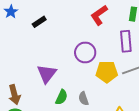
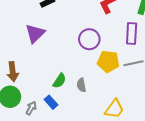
purple triangle: (47, 74) -> (35, 33), moved

